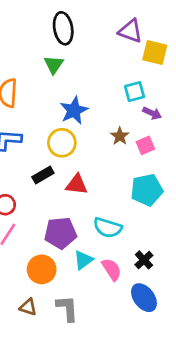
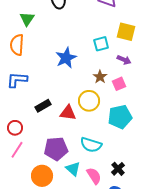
yellow square: (155, 53) -> (126, 32), moved
green triangle: (54, 65) -> (27, 19), moved
cyan square: (135, 92) -> (101, 44), moved
yellow circle: (62, 143) -> (89, 101), moved
cyan triangle: (83, 260) -> (73, 169), turned -42

